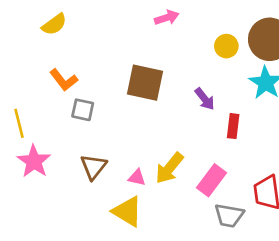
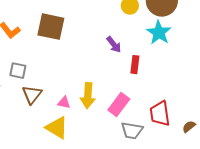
brown square: (145, 83) -> (51, 27), moved
gray square: (83, 110) -> (18, 71), moved
yellow arrow: (169, 168) -> (88, 96), turned -35

